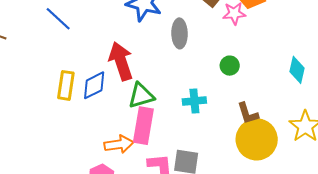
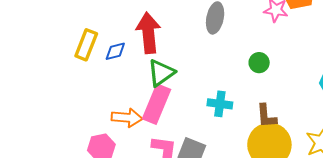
blue diamond: (94, 85) -> (115, 51), size x0.7
green triangle: (141, 96) -> (161, 73), turned -32
cyan cross: (194, 101) -> (220, 104), moved

